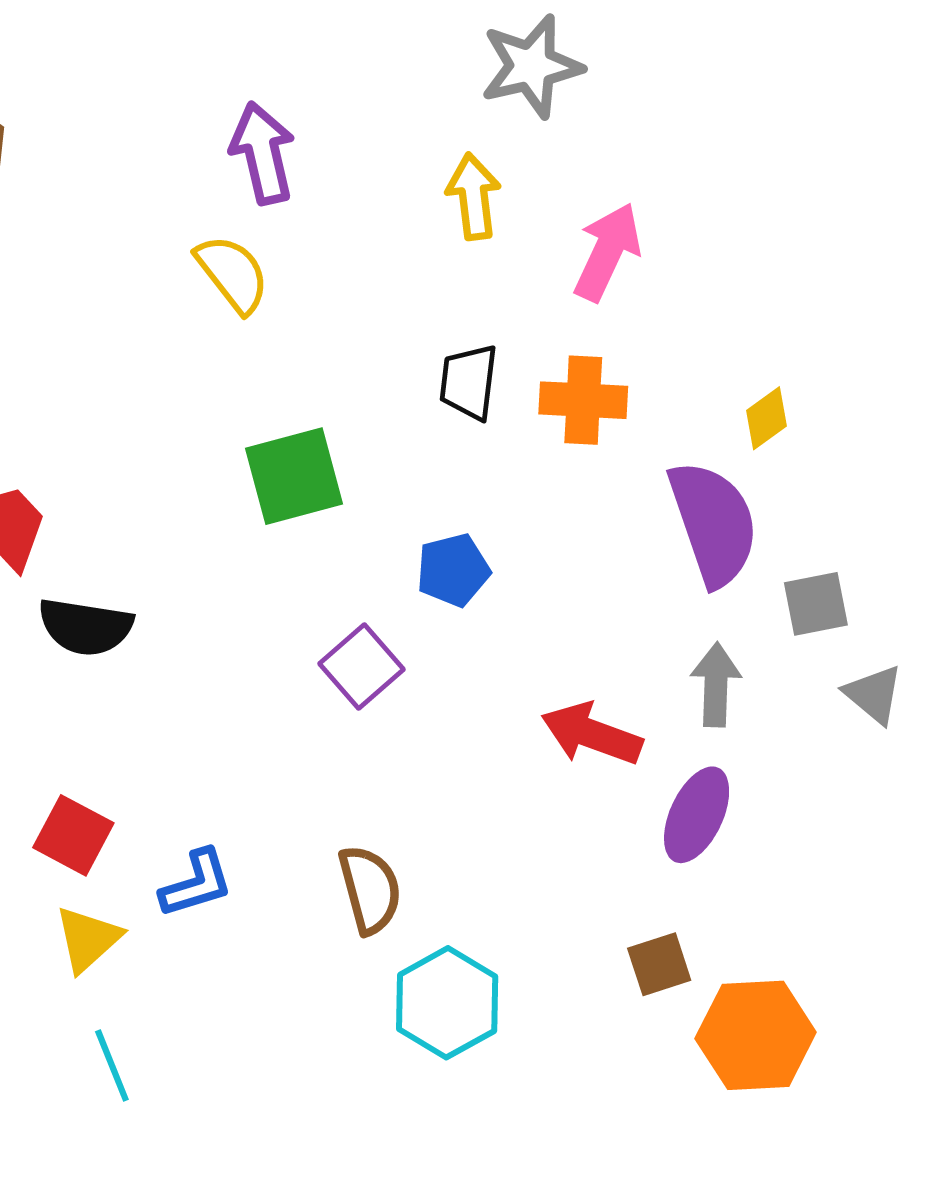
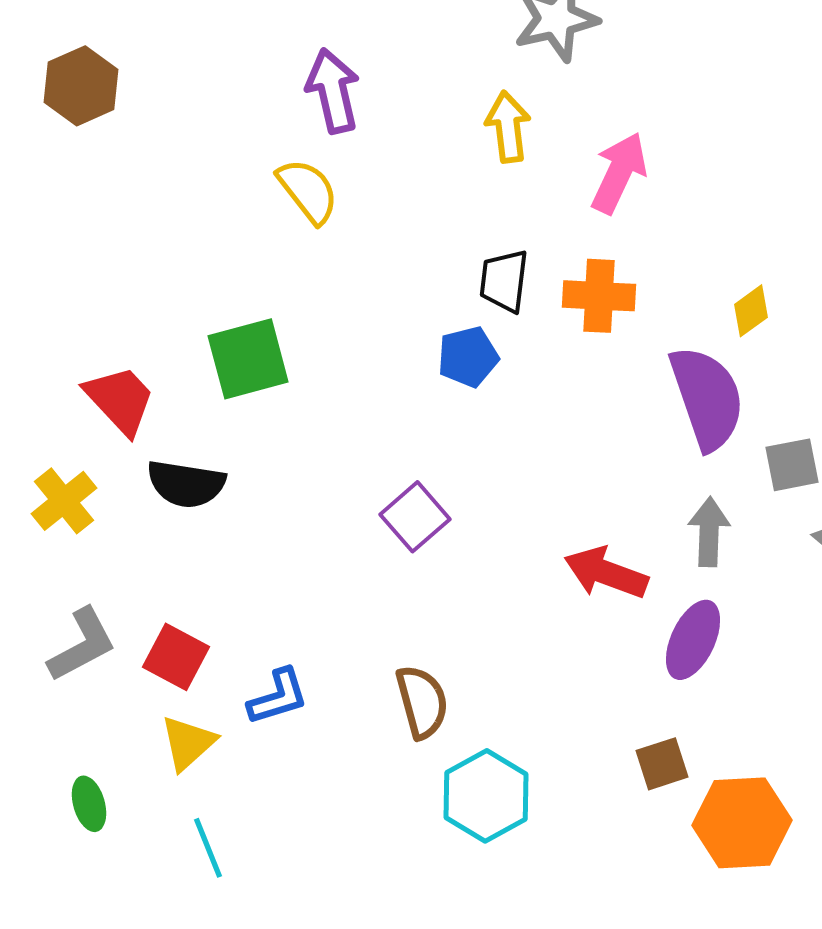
green square: (294, 476) -> (248, 359), moved
blue pentagon: (453, 570) -> (468, 357), moved

